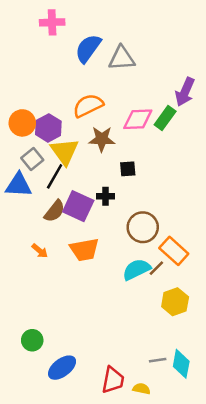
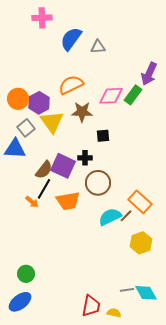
gray triangle: (122, 58) -> (98, 47), size x0.7
black line: (55, 176) -> (44, 189), moved
brown circle: (143, 227) -> (98, 183), moved
cyan diamond: (181, 364) -> (146, 293), turned -40
blue ellipse: (62, 368) -> (20, 302), moved

